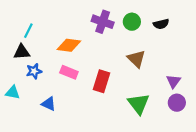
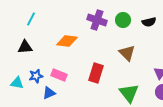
cyan line: (28, 31) -> (31, 19), moved
blue star: (34, 71) -> (36, 76), moved
pink rectangle: (69, 72) -> (59, 75), moved
blue triangle: (49, 104) -> (49, 93), turned -48

